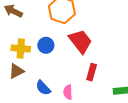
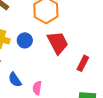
red rectangle: (92, 72) -> (83, 63), moved

